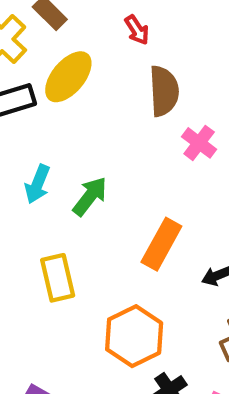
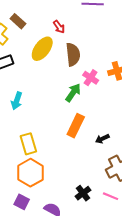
yellow ellipse: (68, 77) -> (42, 49), moved
green arrow: (90, 196) -> (73, 93), moved
orange hexagon: (134, 336) -> (31, 173), moved

